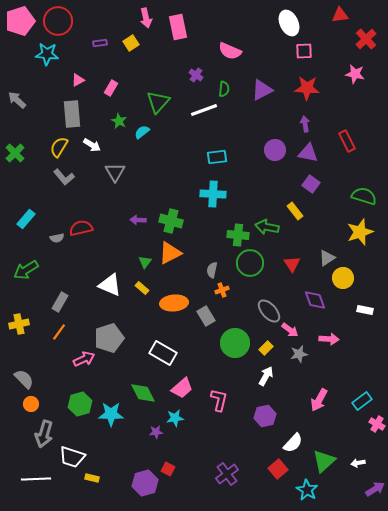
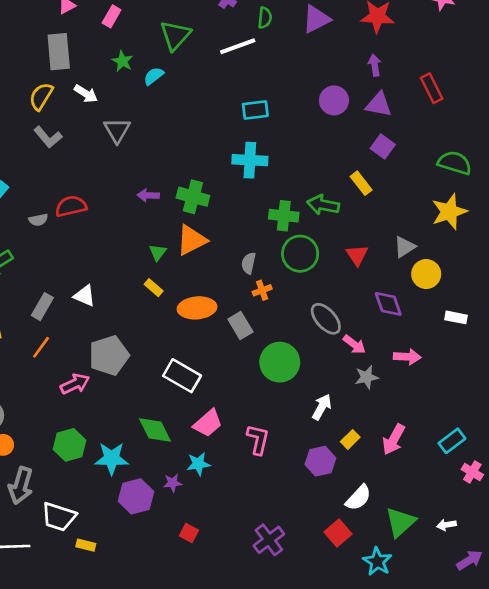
white triangle: (110, 285) -> (84, 296), moved, size x0.7
yellow rectangle: (266, 348) -> (350, 439), moved
purple hexagon: (145, 483) -> (136, 496), moved

